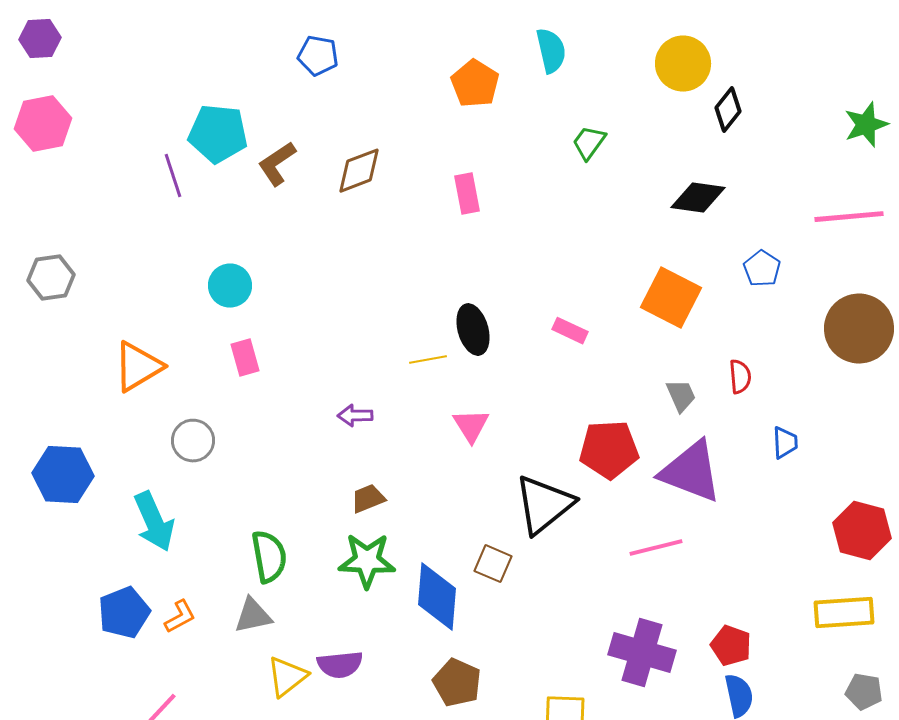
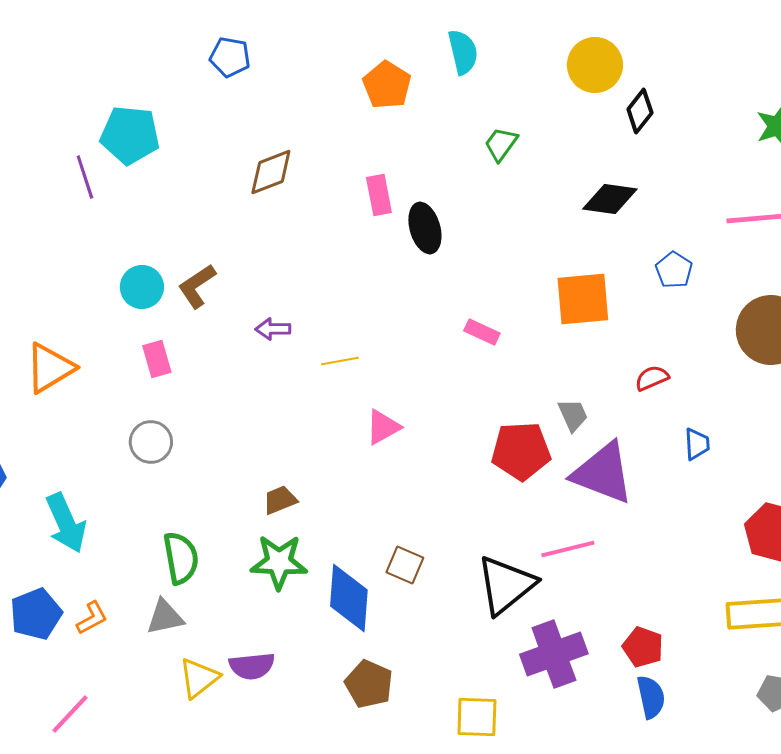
brown L-shape: (277, 164) -> (197, 286), moved
orange square: (671, 298) -> (583, 299), turned -32
black ellipse: (473, 330) -> (425, 228), moved
red semicircle: (740, 377) -> (652, 378), turned -108
gray trapezoid: (681, 396) -> (573, 415), moved
purple arrow: (355, 416) -> (273, 329), moved
pink triangle: (471, 426) -> (383, 427), turned 33
gray circle: (193, 441) -> (151, 442), moved
black triangle: (544, 505) -> (506, 585), moved
purple cross: (642, 653) -> (554, 654), turned -36

